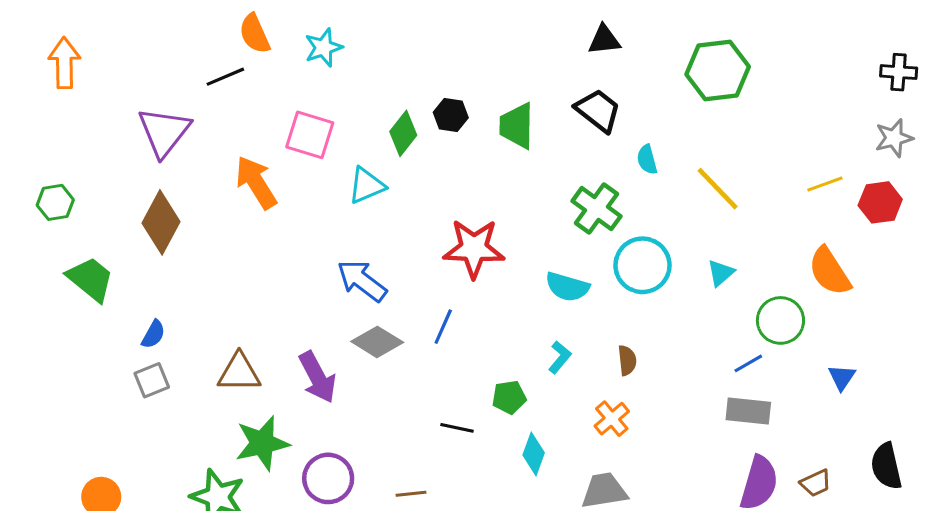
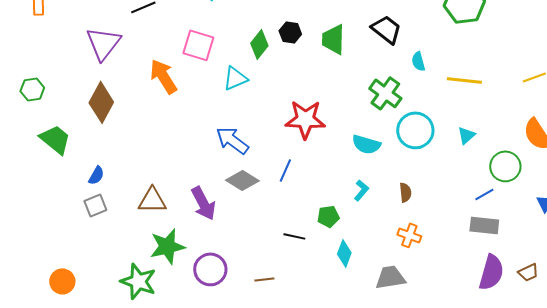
yellow line: (718, 189) -> (464, 80), turned -40
orange cross: (612, 419) -> (409, 235), moved, turned -30

